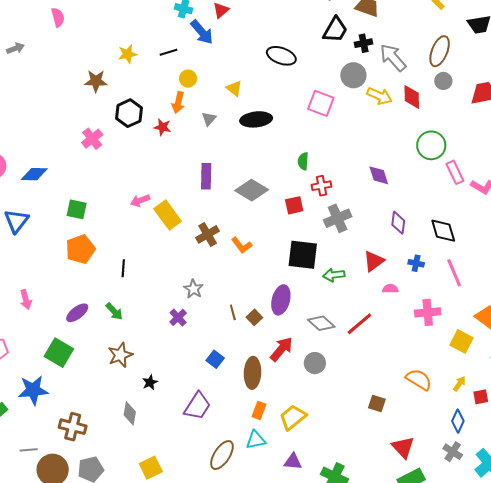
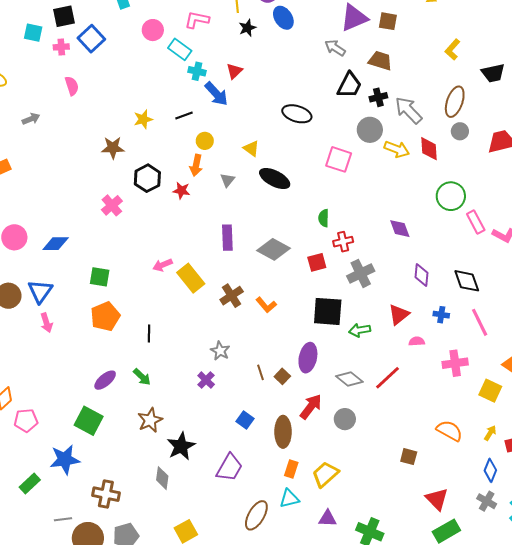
black ellipse: (256, 119) -> (275, 179), turned 36
pink arrow: (26, 299) -> (47, 323), moved
black star: (150, 382) -> (181, 446), size x1.8

